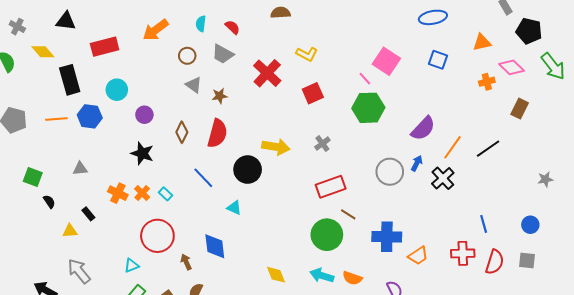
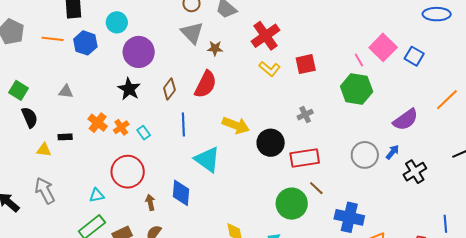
yellow L-shape: (307, 54) -> (270, 69), moved
blue square: (438, 60) -> (414, 56), moved
gray triangle: (194, 85) -> (192, 33), size x1.4
purple circle: (144, 115) -> (139, 52), size x1.8
brown diamond: (182, 132) -> (169, 89), moved
yellow arrow: (276, 147) -> (236, 125), moved
orange line: (452, 147) -> (447, 100), moved
black circle: (248, 170) -> (271, 143), moved
blue line: (203, 178) -> (183, 124), turned 30
black semicircle: (49, 202) -> (30, 117), size x1.5
cyan triangle: (234, 208) -> (207, 159), size x1.8
black rectangle: (88, 214) -> (65, 137), turned -64

